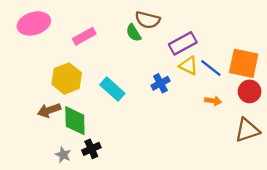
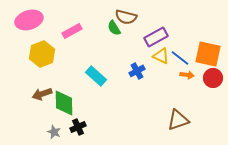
yellow hexagon: (67, 79) -> (42, 54), moved
orange arrow: (213, 101) -> (187, 75), moved
brown triangle: (247, 130) -> (178, 120), moved

